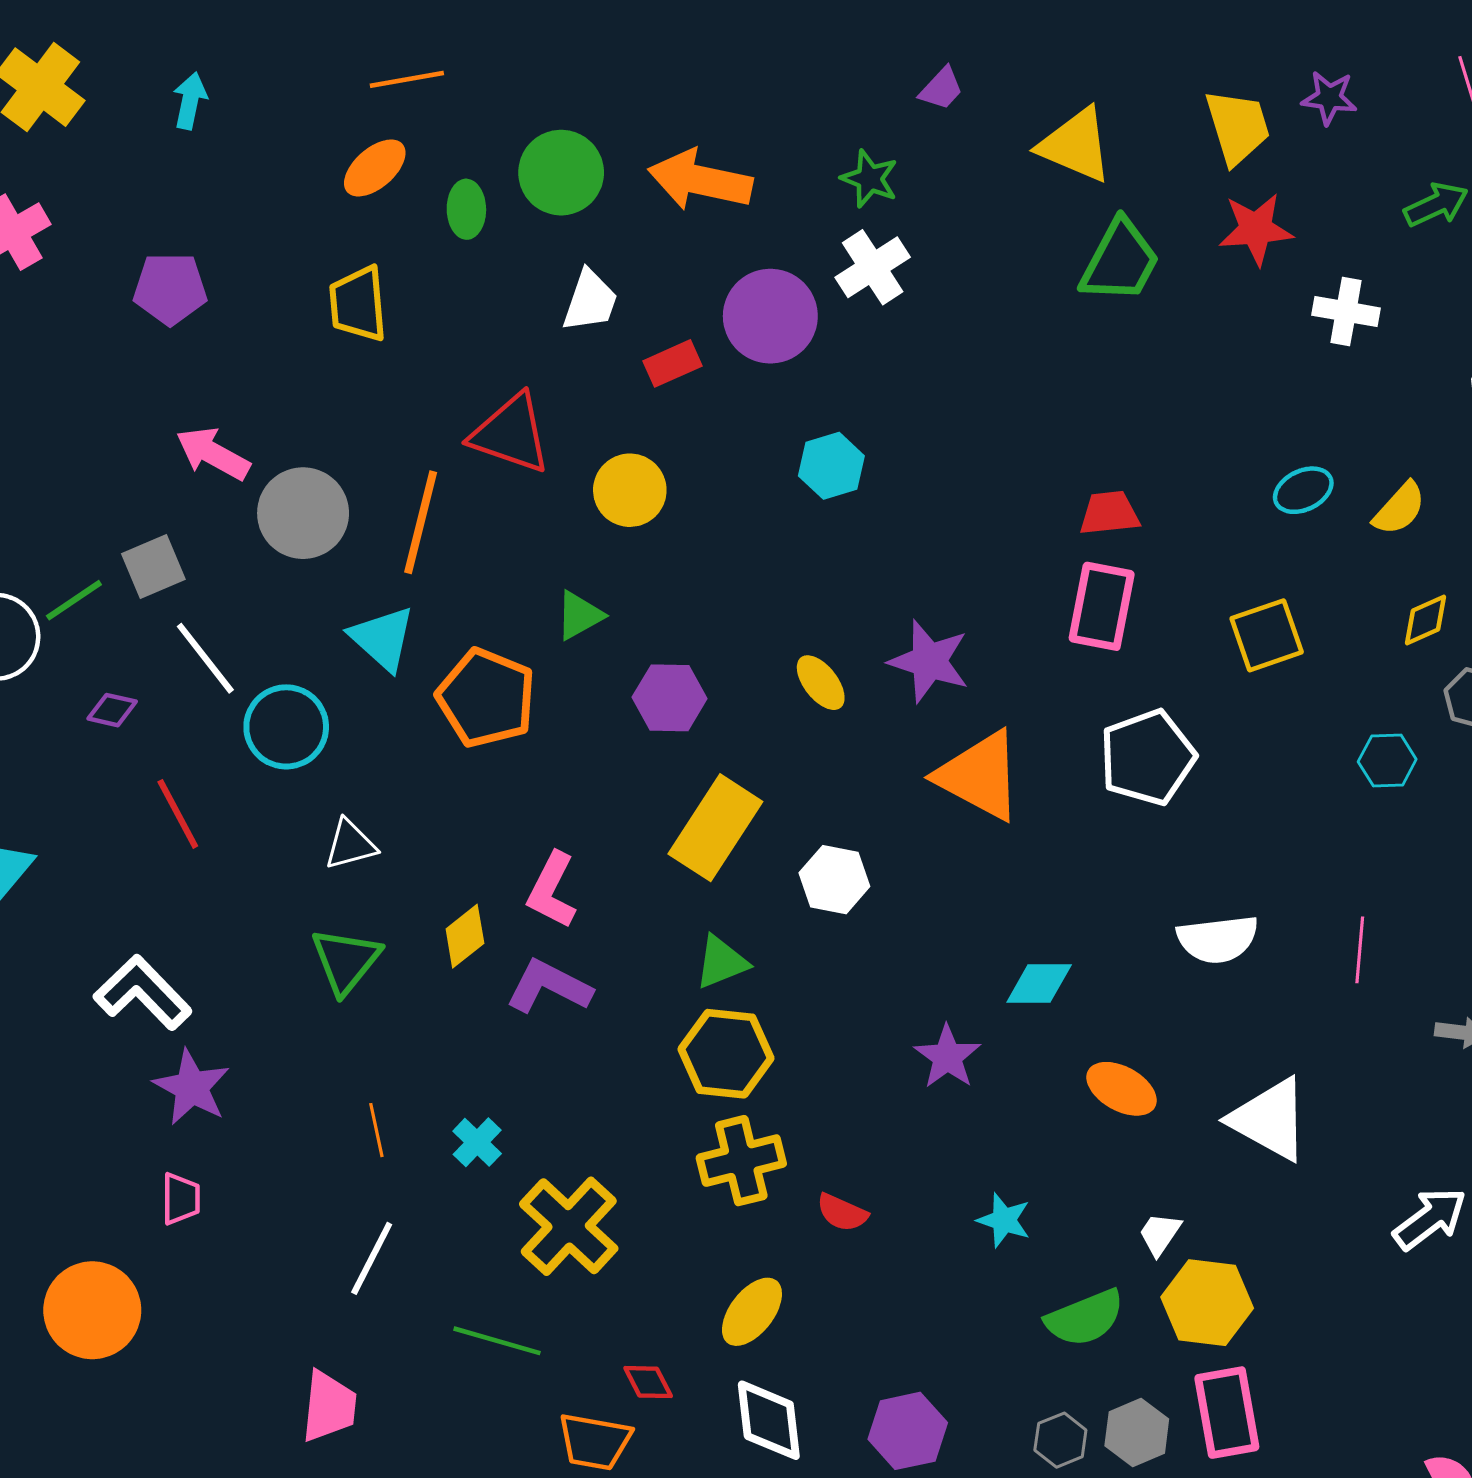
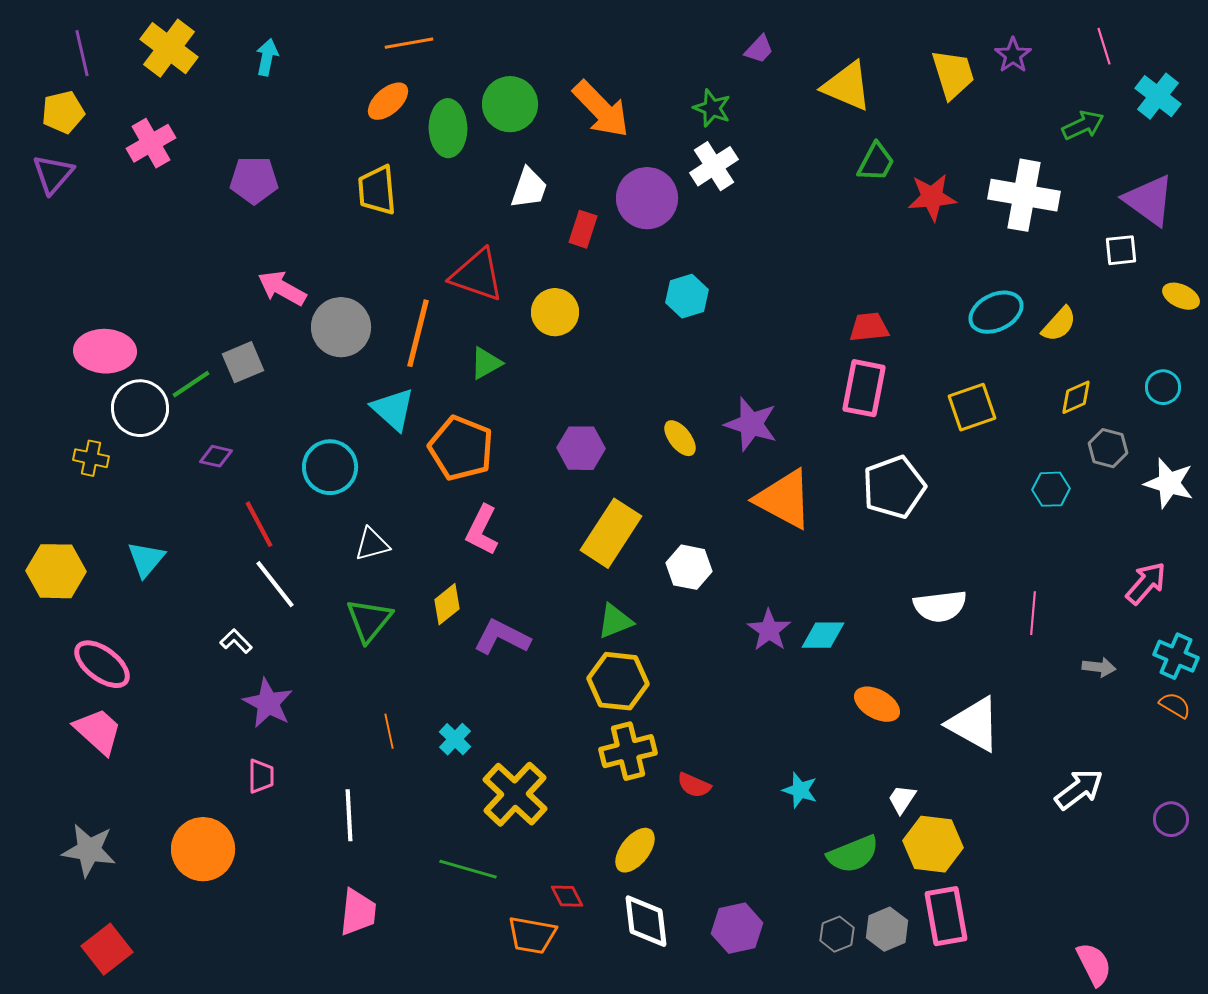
purple star: (1329, 98) -> (1013, 55), turned 30
orange arrow: (700, 180) -> (601, 109), turned -146
green ellipse: (466, 209) -> (448, 128), size x1.5
red star: (1256, 229) -> (932, 197), moved
green trapezoid: (1120, 261) -> (876, 162), size x0.7
white cross: (1346, 312) -> (1024, 195), size x1.6
red rectangle: (673, 363) -> (583, 229), turned -48
cyan ellipse: (1303, 490) -> (996, 312), size x1.4
green triangle: (579, 615) -> (486, 363), moved
white line: (205, 658) -> (275, 584), moved
pink L-shape: (552, 890) -> (482, 530), moved
white L-shape: (143, 993) -> (236, 641), size x0.5
purple star: (947, 1057) -> (769, 630), moved
white line: (372, 1258) -> (349, 815), moved, turned -30

